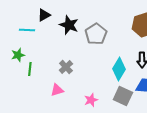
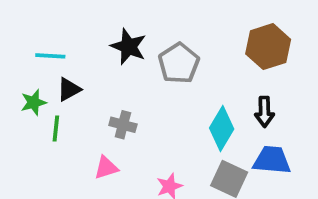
black triangle: (44, 15) -> (69, 89), moved
gray cross: (66, 67) -> (123, 125), turned -32

